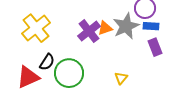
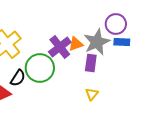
purple rectangle: (155, 47) -> (91, 63), moved, turned 30
green circle: (69, 73) -> (40, 68), moved

